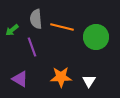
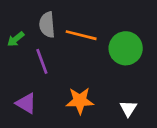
white triangle: (89, 81) -> (128, 109), moved

